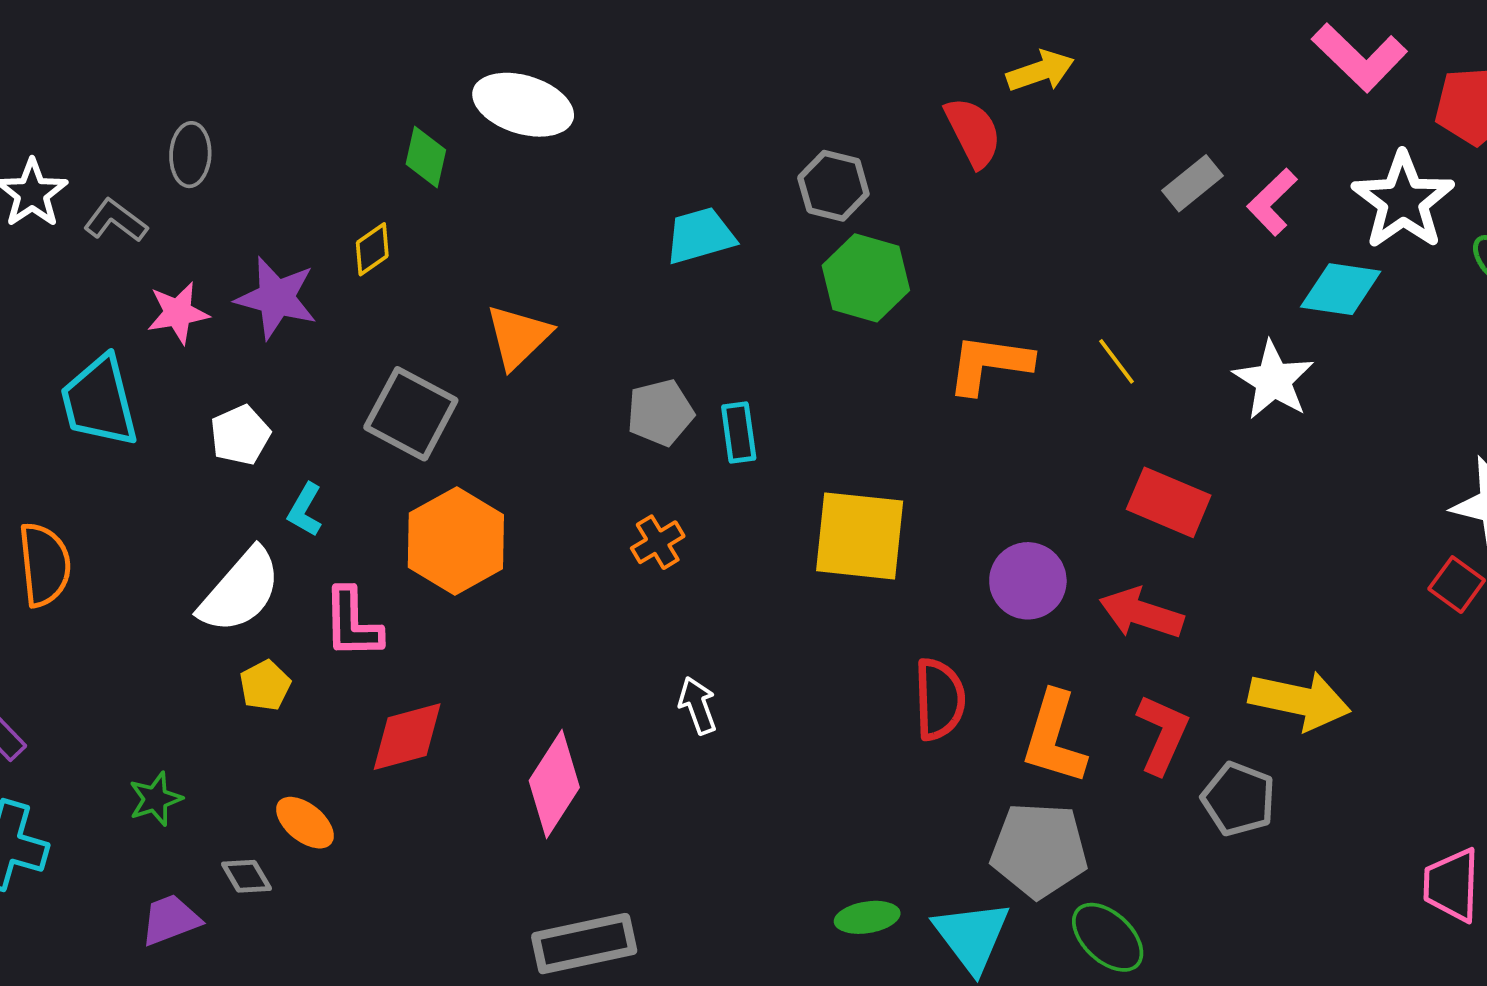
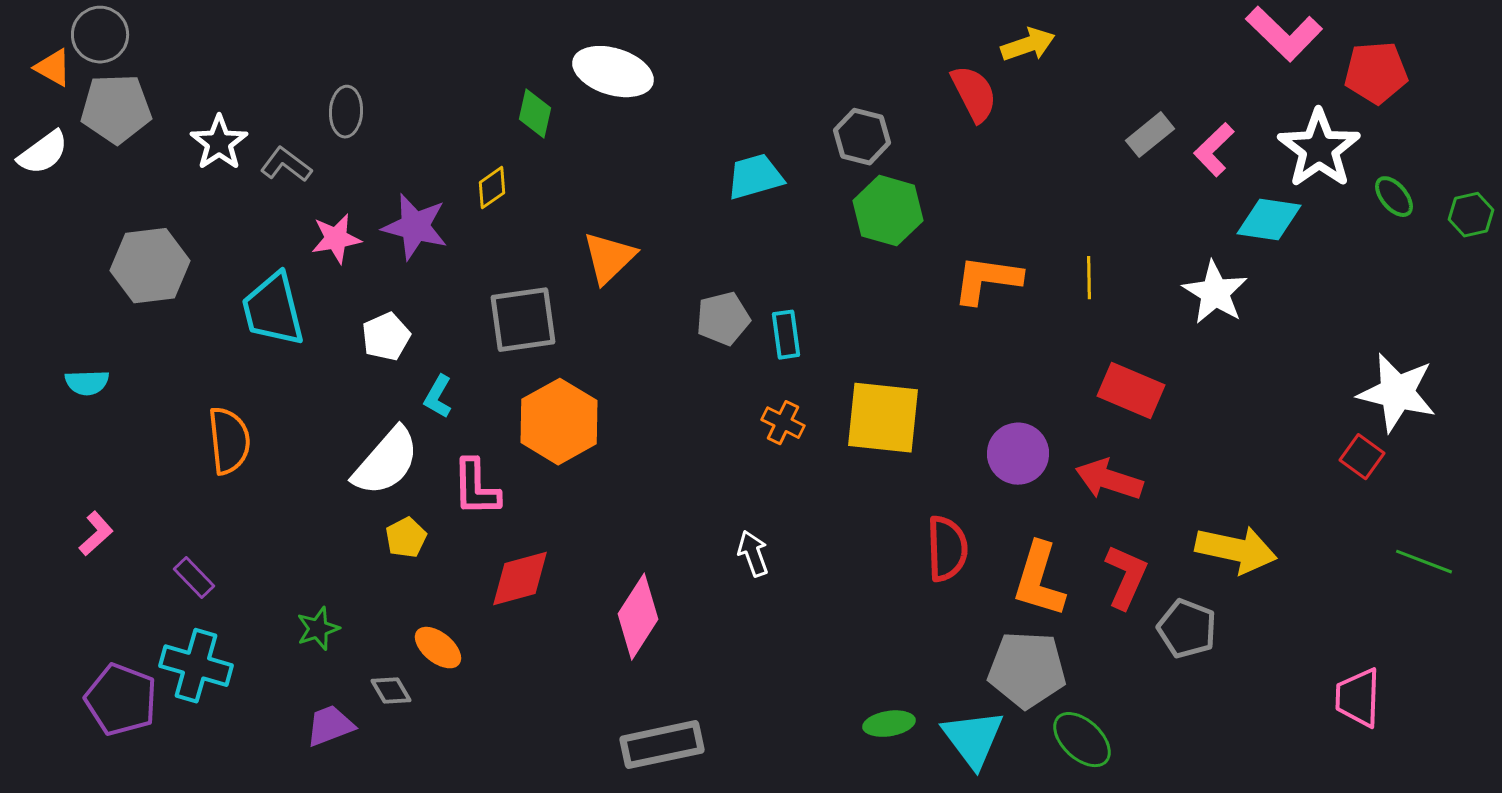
yellow line: (1116, 361) -> (1089, 278), turned 36
gray square: (411, 414) -> (523, 320), turned -36
orange cross: (658, 542) -> (783, 423), moved, turned -33

